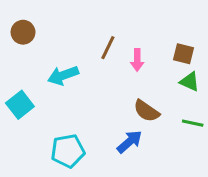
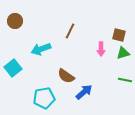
pink arrow: (137, 60) -> (101, 49), moved
green triangle: (190, 82) -> (123, 53), turned -40
brown semicircle: (146, 111) -> (66, 76), moved

